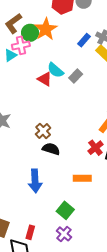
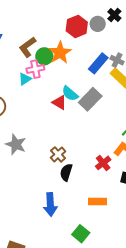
blue rectangle: (84, 40) -> (98, 63), size x1.5
gray rectangle: (76, 76) -> (90, 99), size x1.6
red cross: (95, 148) -> (103, 163), moved
black semicircle: (51, 149) -> (66, 172), turned -90

